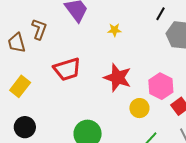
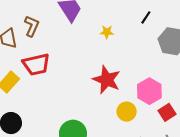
black line: (160, 14) -> (146, 17), moved
red trapezoid: (67, 69) -> (36, 64), moved

